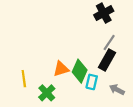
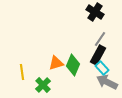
black cross: (104, 13) -> (95, 12), turned -30
cyan rectangle: (92, 82) -> (102, 68), moved, turned -56
gray arrow: (117, 90) -> (107, 82), size x1.5

